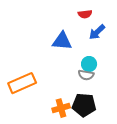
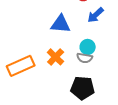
orange cross: (61, 108) -> (56, 57), moved, turned -30

